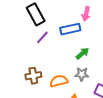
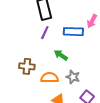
purple line: (42, 37) -> (45, 33), turned -32
green arrow: (82, 53) -> (61, 55), moved, turned -120

